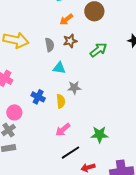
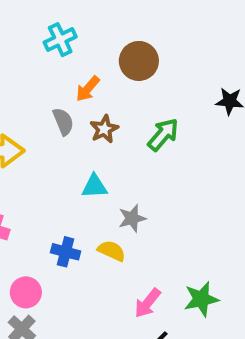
gray semicircle: (50, 45) -> (63, 122), moved
yellow semicircle: (61, 101) -> (112, 251), turned -48
pink arrow: (63, 130) -> (148, 303), moved

